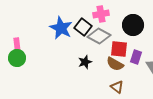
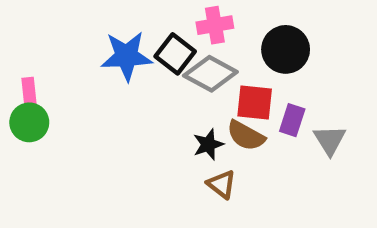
blue star: (61, 28) -> (126, 56), turned -30
black star: (85, 62) -> (208, 144), moved
brown triangle: (117, 87) -> (221, 184), moved

